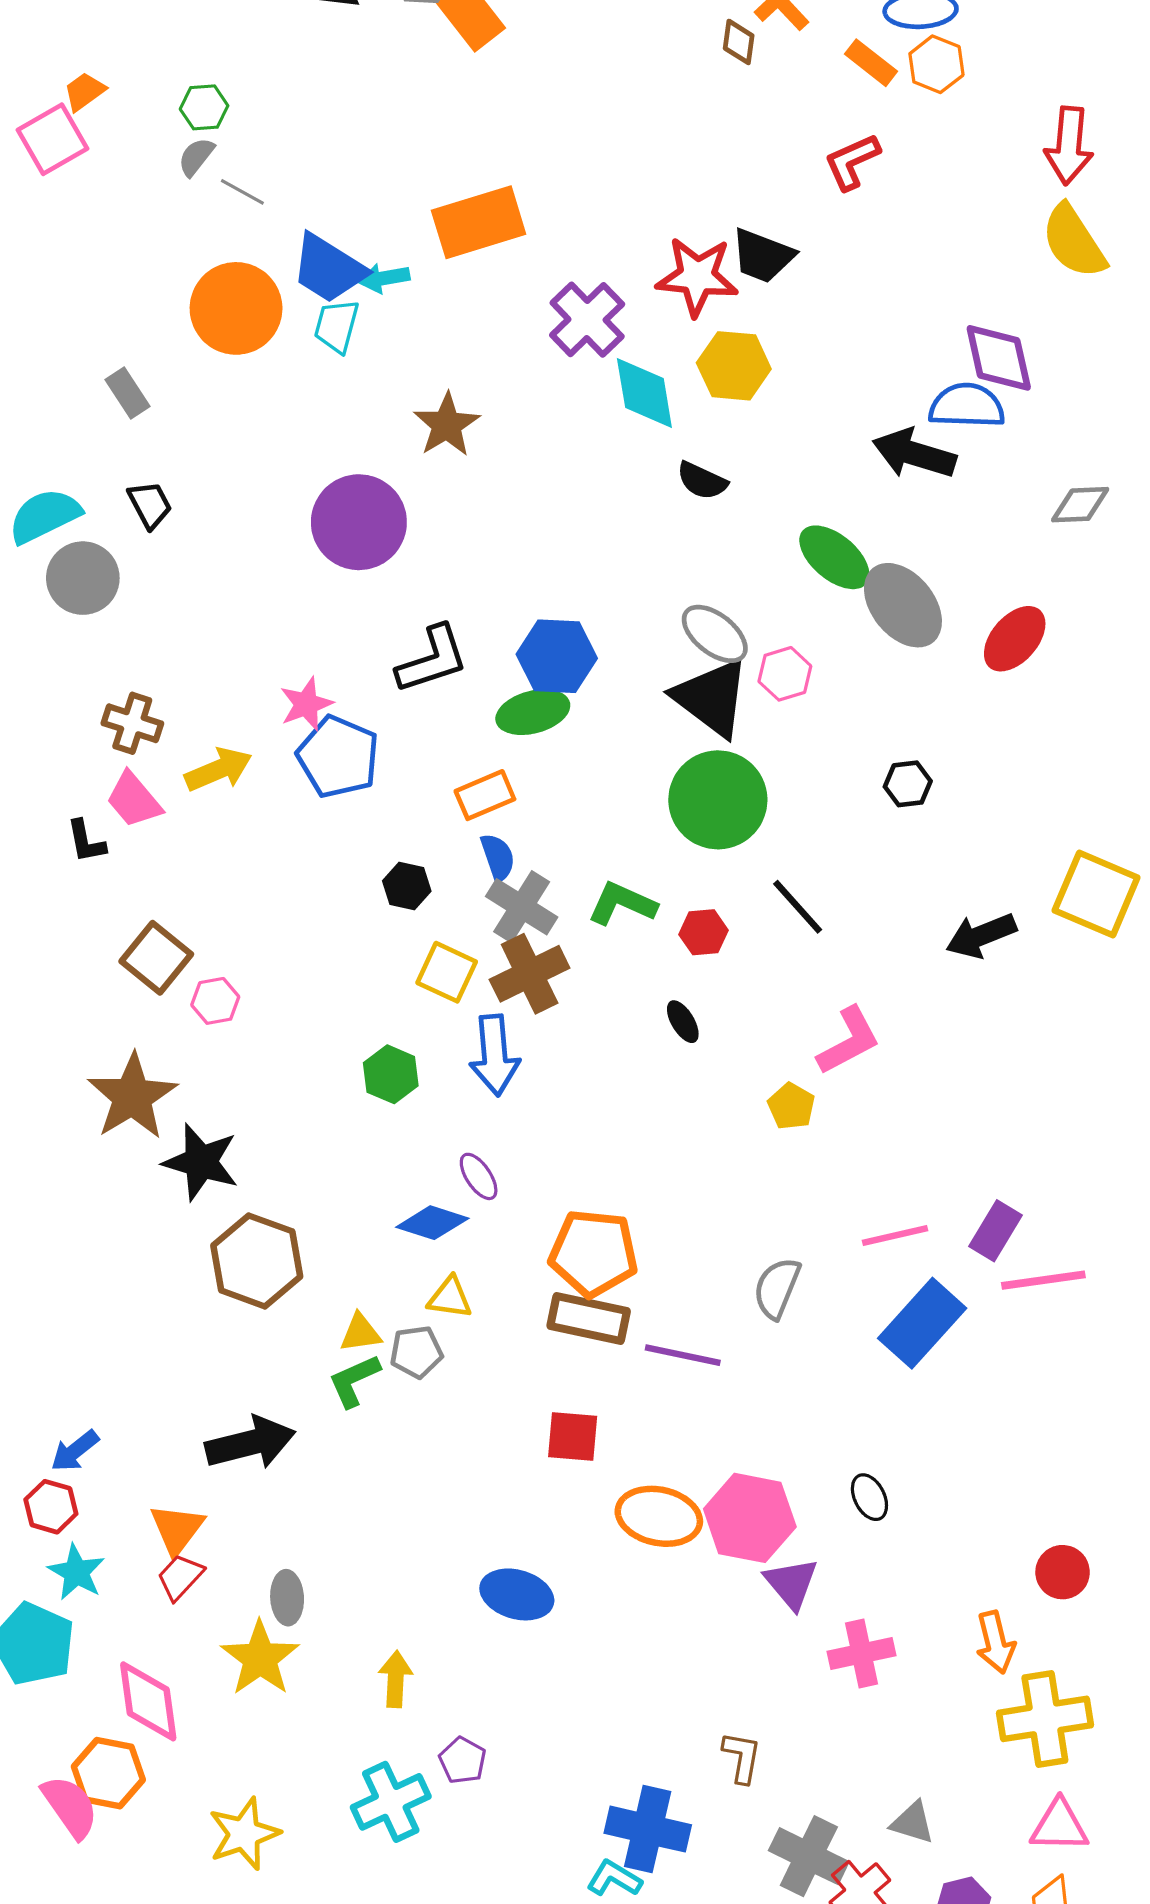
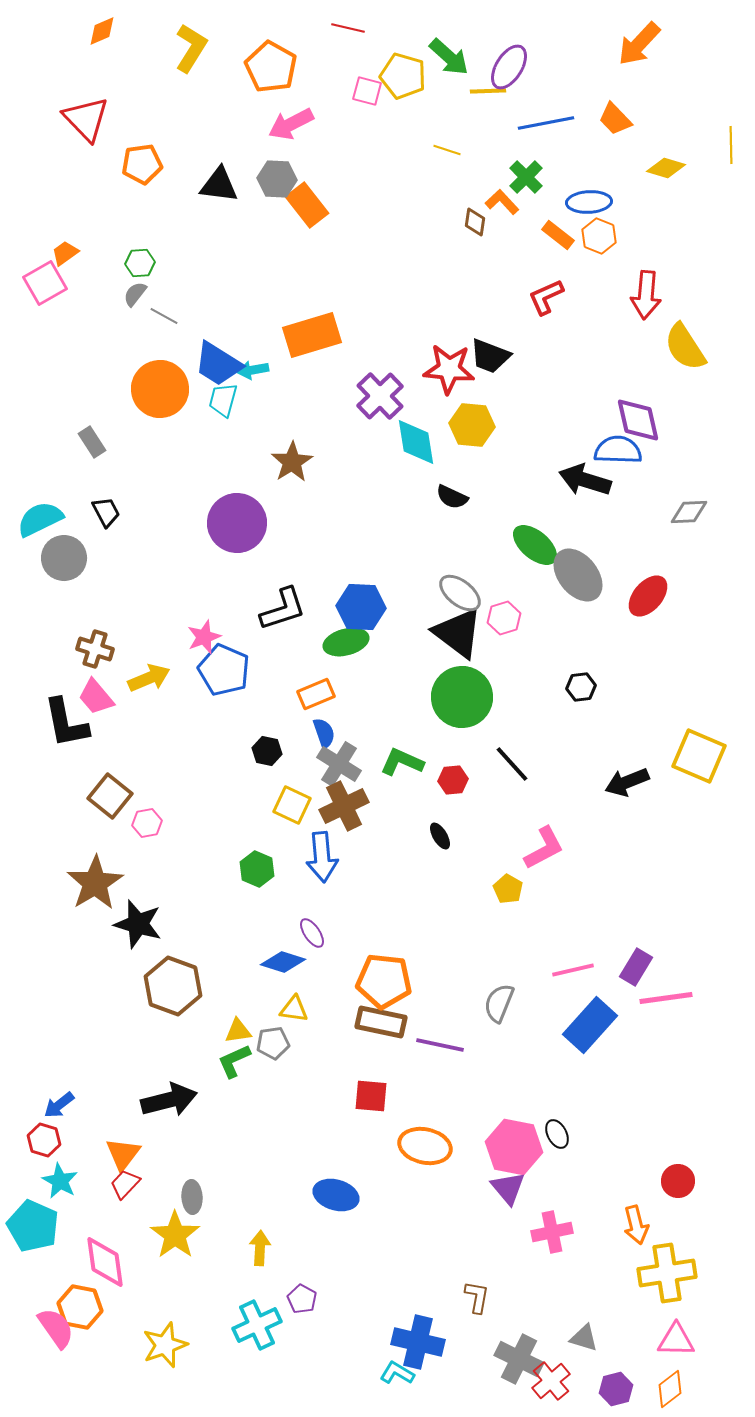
red arrow: (1069, 146) -> (646, 295), moved
black L-shape: (86, 841) -> (66, 723), size x1.8
pink hexagon: (750, 1518) -> (514, 1147), moved

